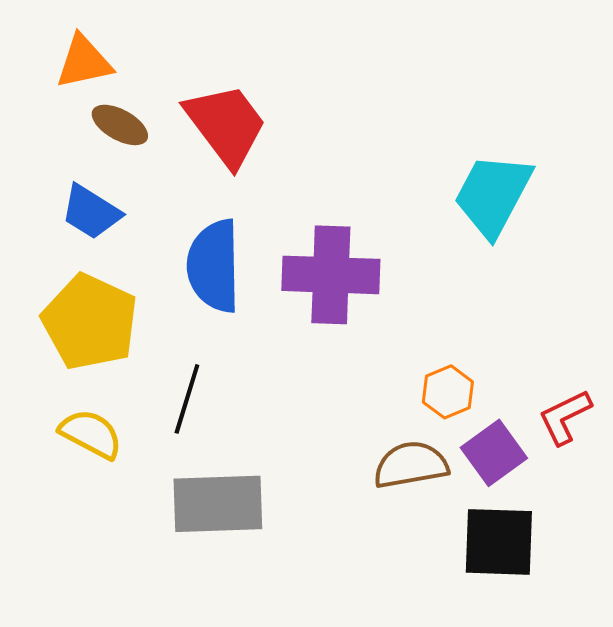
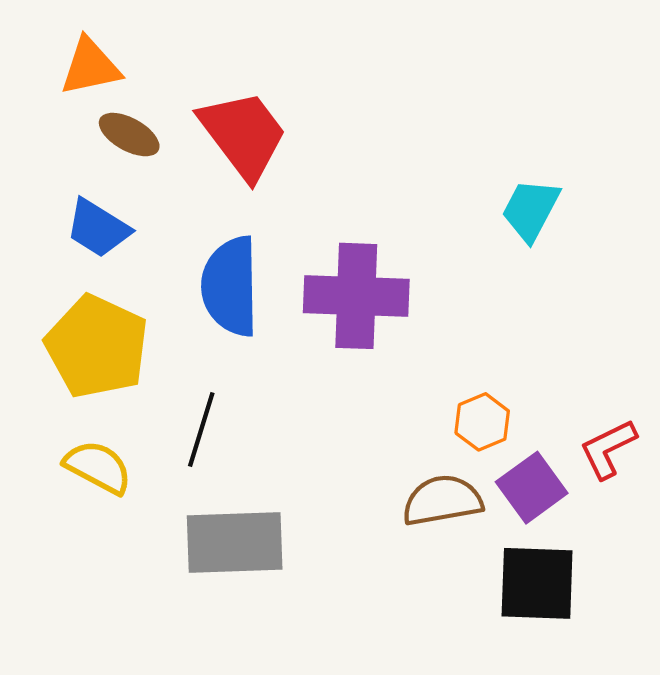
cyan trapezoid: (493, 195) -> (531, 210), size x0.7

